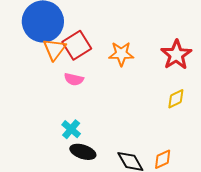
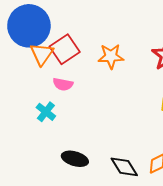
cyan cross: (71, 129) -> (46, 112), moved

